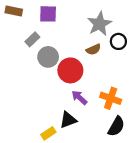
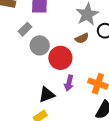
purple arrow: (79, 98) -> (69, 83), turned -119
black triangle: (68, 120) -> (47, 95), moved

